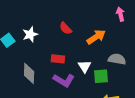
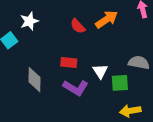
white star: (30, 34) -> (29, 21), moved
orange arrow: (96, 37) -> (107, 19), moved

